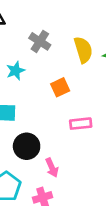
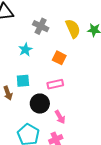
orange square: (60, 87) -> (59, 58), turned -32
pink rectangle: (81, 124) -> (55, 84), moved

